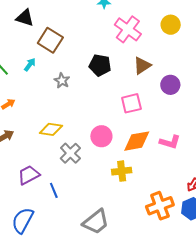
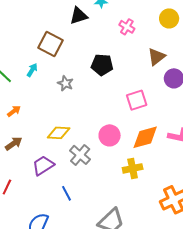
black triangle: (25, 18) -> (79, 16), moved, turned -30
pink cross: (128, 29) -> (127, 27), size x0.6
brown triangle: (142, 66) -> (157, 57), moved
purple trapezoid: (29, 175) -> (43, 165), moved

